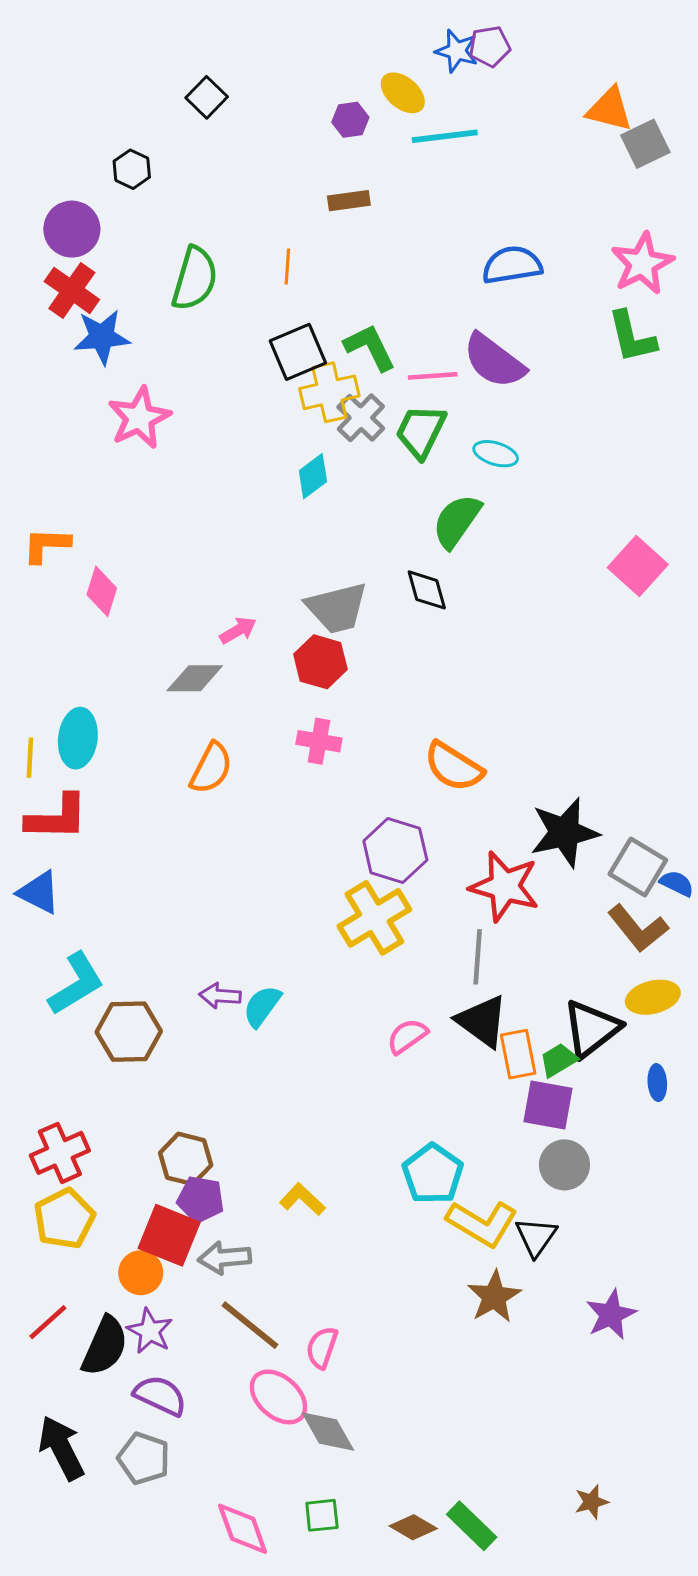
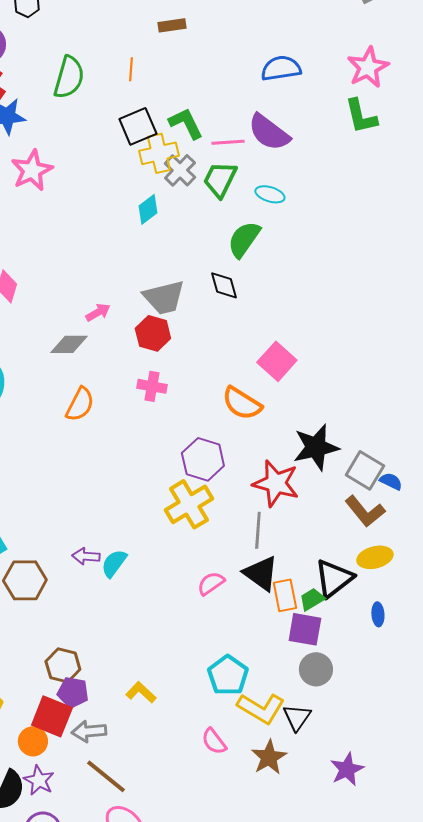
pink square: (638, 566) -> (277, 361), moved
pink semicircle: (322, 1348) -> (214, 741), moved, turned -56

